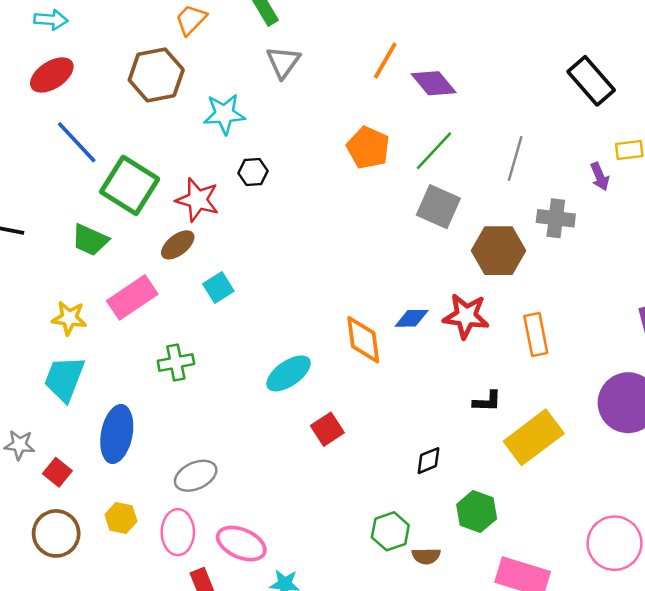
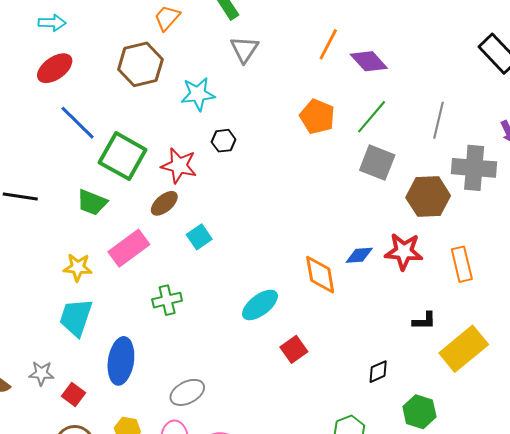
gray cross: (556, 218) -> (474, 168), size x1.4

